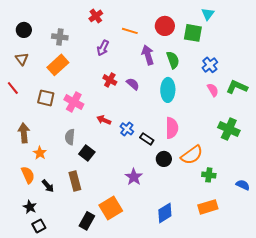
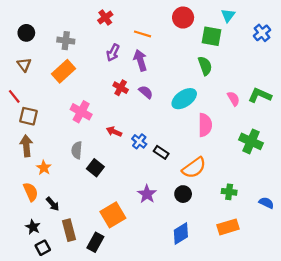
red circle: (165, 26) -> (183, 18), moved
purple arrow: (148, 55) -> (140, 60), moved
green semicircle: (173, 60) -> (205, 66), moved
blue cross: (210, 65) -> (262, 33), moved
cyan ellipse: (168, 90) -> (184, 99), turned 55
brown square: (46, 98) -> (29, 116), moved
pink semicircle: (172, 128) -> (205, 125), moved
orange semicircle: (192, 155) -> (194, 168), moved
black circle: (164, 159) -> (183, 194), moved
brown rectangle: (75, 181) -> (69, 230), moved
orange square: (111, 208) -> (113, 215), moved

